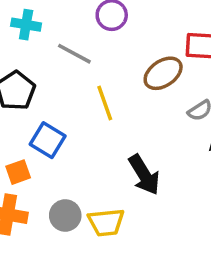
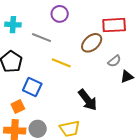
yellow line: (105, 103) -> (61, 63), turned -42
gray circle: (65, 215) -> (38, 129), moved

